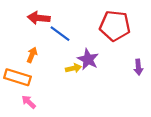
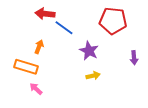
yellow arrow: (73, 68) -> (93, 76), moved

